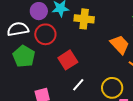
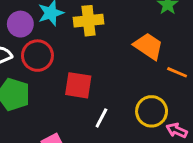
red square: (68, 60) -> (78, 85), turned -36

